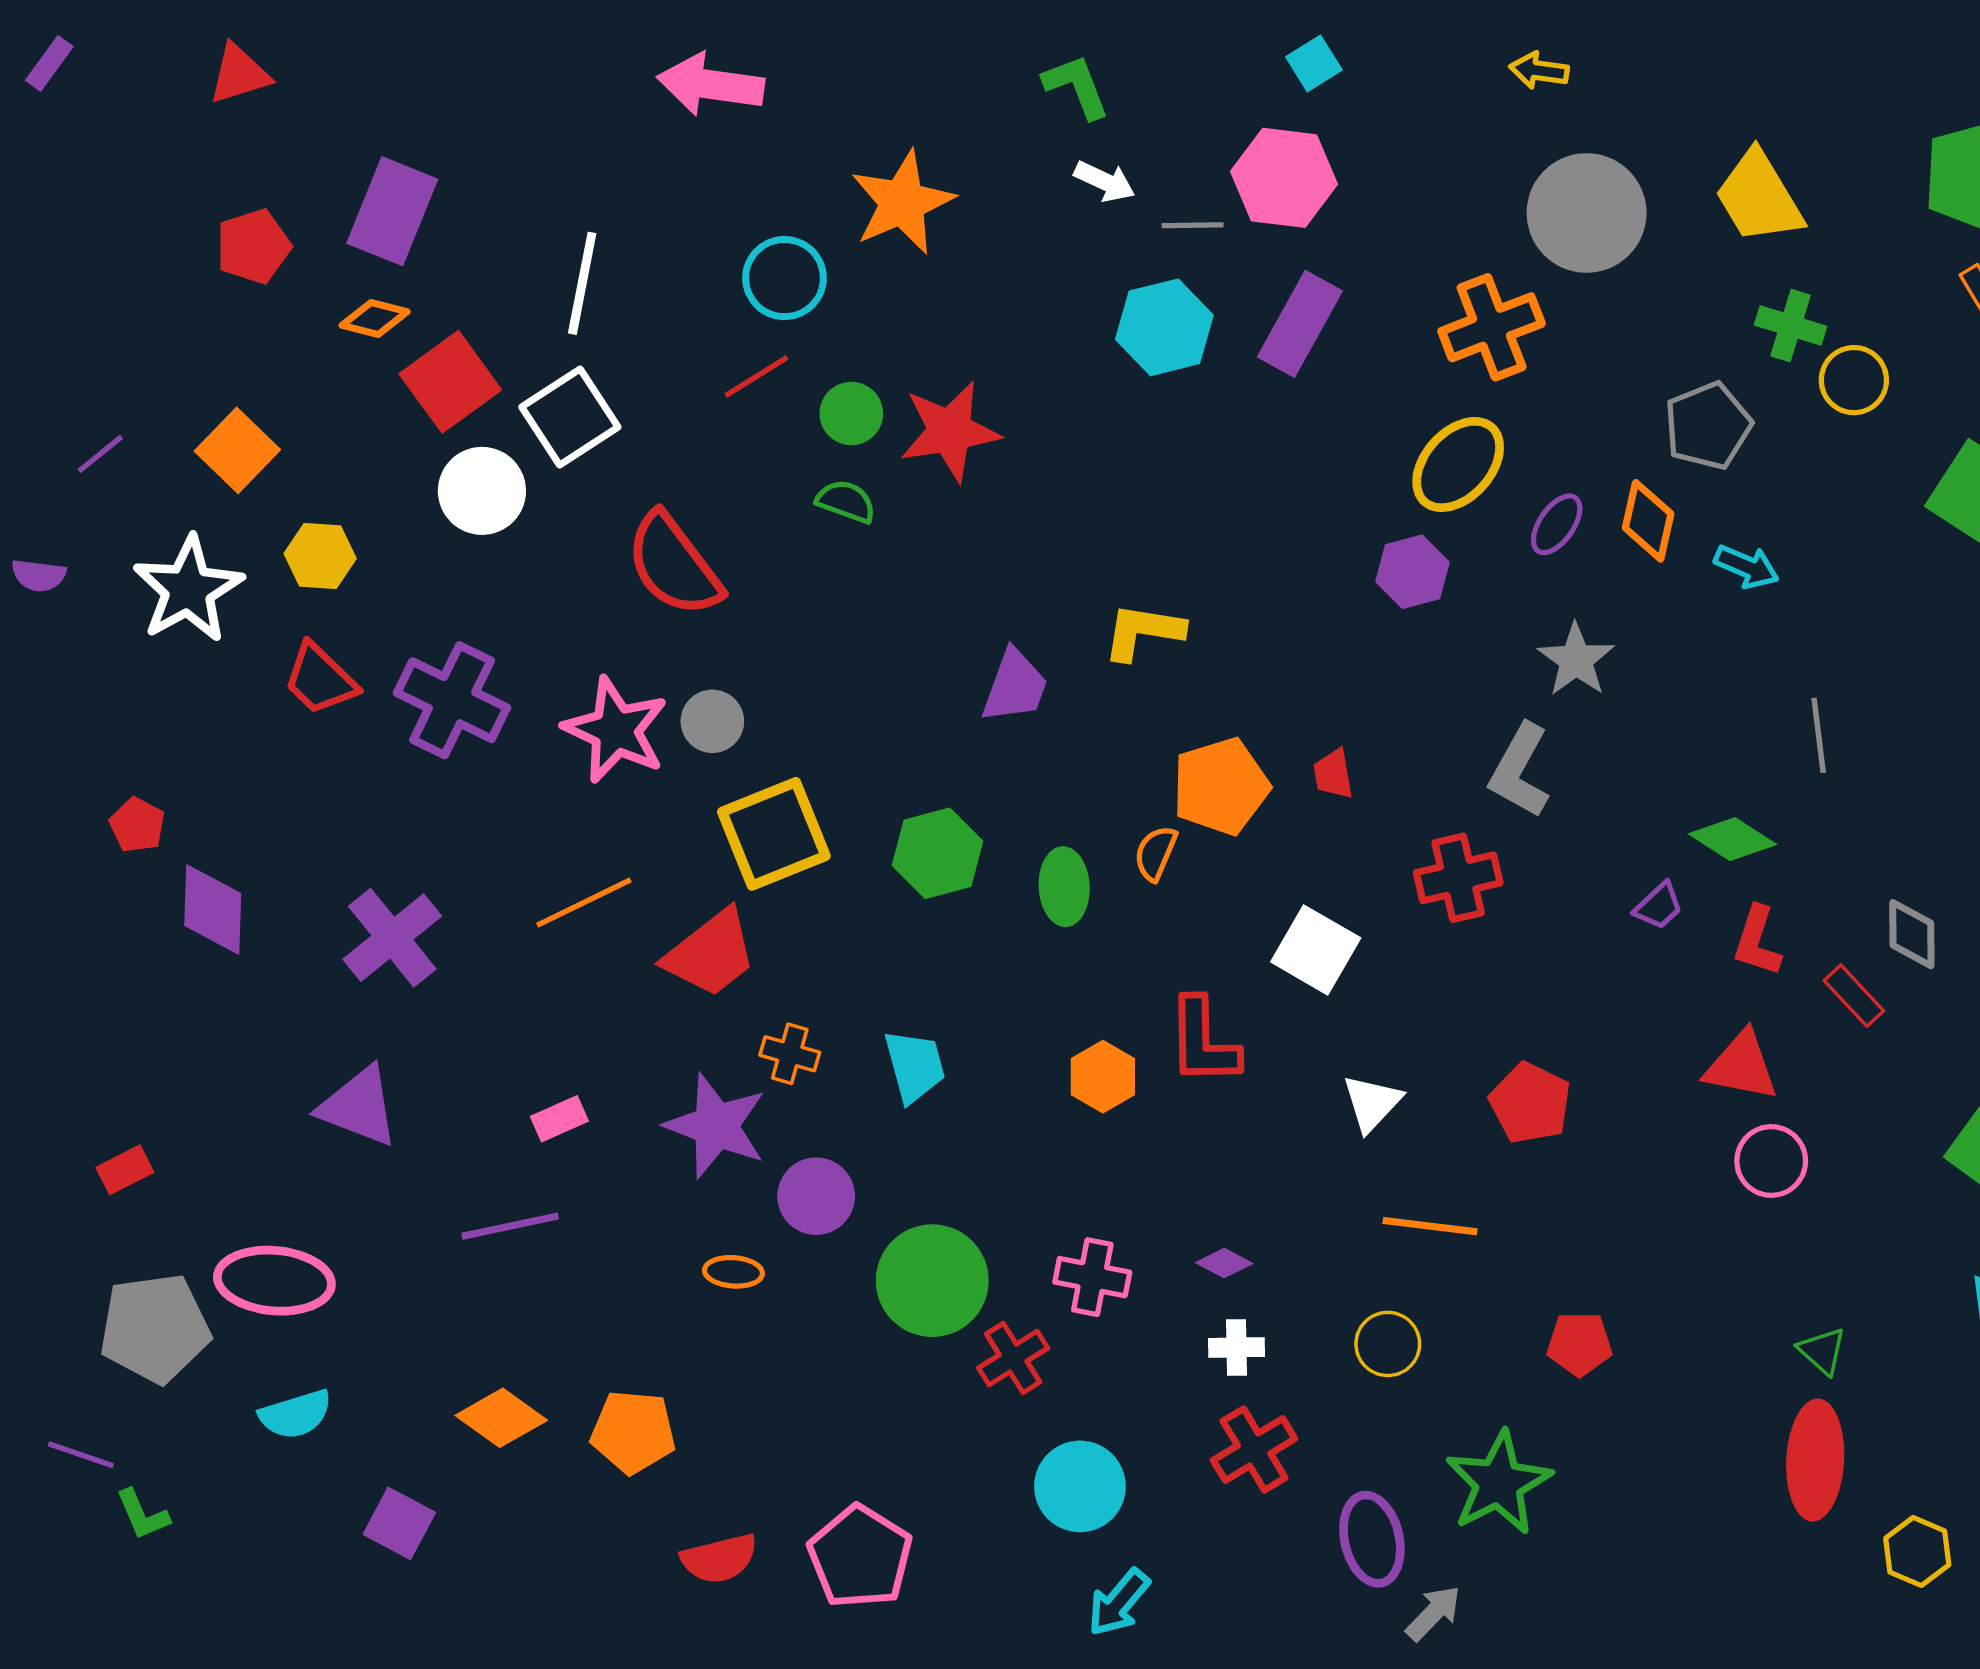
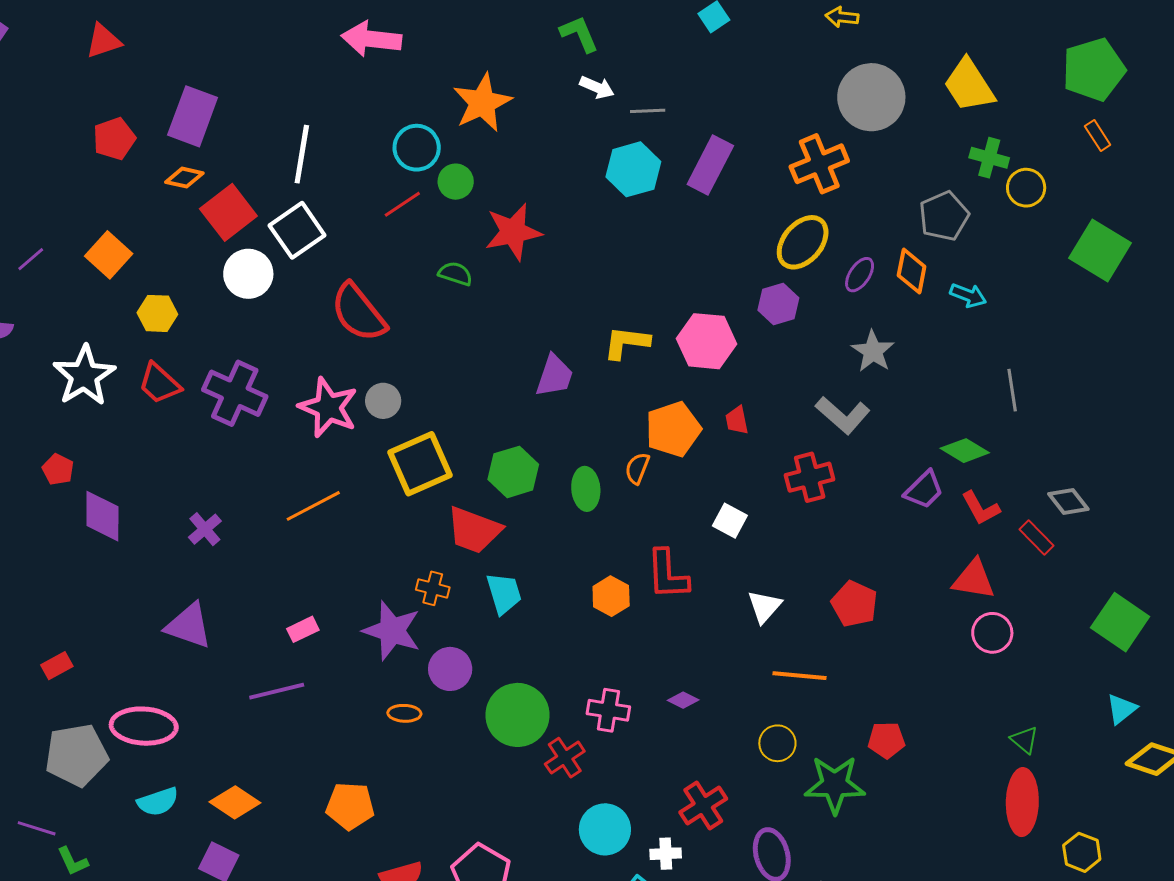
pink hexagon: (1284, 178) -> (706, 341), moved
green circle: (851, 413) -> (456, 182), moved
white star: (188, 589) -> (84, 376), moved
gray L-shape: (1520, 771) -> (843, 415), turned -76
purple trapezoid: (1659, 906) -> (924, 490), size x1.4
gray diamond: (1912, 934) -> (1068, 502), turned -36
purple cross: (392, 938) -> (205, 529), size x0.6
red L-shape: (1757, 941) -> (981, 508), turned -45
white square: (1316, 950) -> (730, 521), size x0.7
red trapezoid: (711, 953) -> (474, 530), moved, turned 60
white cross: (1237, 1347) -> (666, 854), moved
orange diamond: (501, 1418) -> (235, 802), moved
green star: (1499, 1483) -> (835, 785), moved, turned 30

